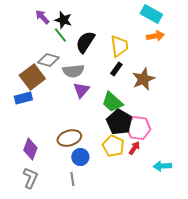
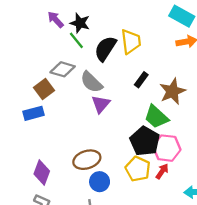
yellow trapezoid: (119, 46) -> (131, 42), moved
gray semicircle: (73, 71) -> (91, 82), turned 50
brown square: (32, 77) -> (44, 89), size x0.7
green trapezoid: (112, 102) -> (156, 117), moved

